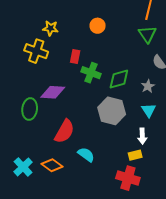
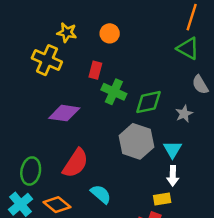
orange circle: (98, 26) -> (110, 33), moved
green triangle: (147, 34) -> (188, 48), turned -30
green ellipse: (30, 109) -> (31, 171), moved
cyan triangle: (149, 110) -> (172, 149), moved

